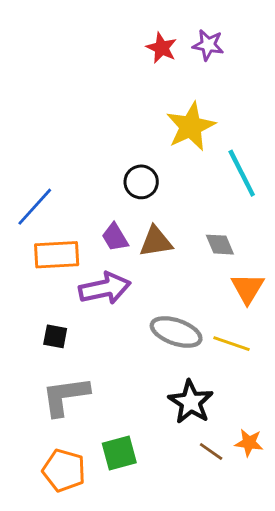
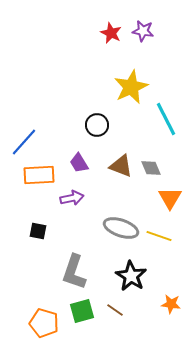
brown triangle: (156, 242) -> (121, 166), moved, turned 30
purple arrow: (105, 288) -> (72, 198), size x0.7
gray L-shape: (65, 396) -> (74, 272), moved, turned -63
brown line: (211, 451) -> (115, 310), moved

